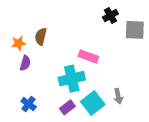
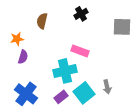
black cross: (110, 15) -> (81, 14), moved
brown semicircle: (41, 37) -> (42, 21), moved
blue cross: (29, 104) -> (26, 94), size x1.6

